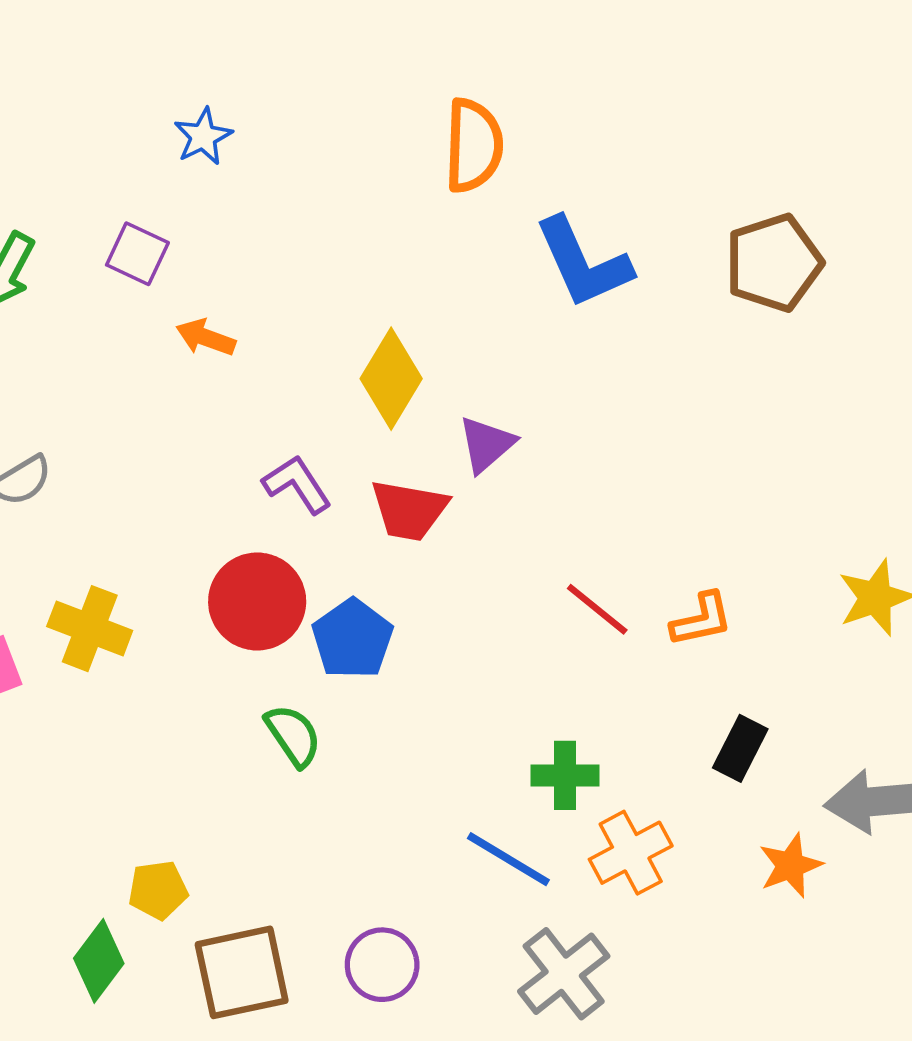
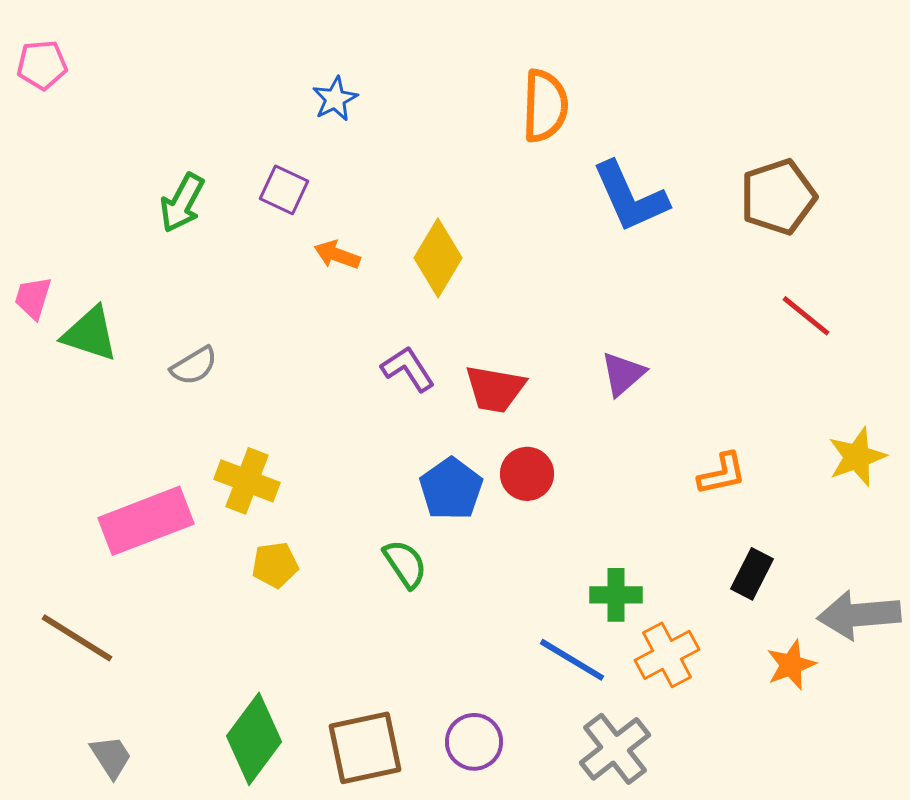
yellow diamond: (391, 379) -> (438, 258), moved
purple triangle: (486, 444) -> (623, 374), moved
red circle: (257, 602) -> (527, 474), moved, size x0.7
red line: (597, 609) -> (806, 316), moved
yellow pentagon: (158, 890) -> (275, 565), moved
green diamond: (99, 961) -> (254, 739), size x1.4

